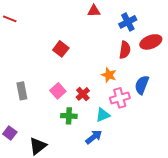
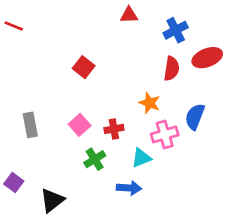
red cross: (83, 94) -> (114, 129), turned 32
green cross: (69, 116) -> (95, 159), turned -35
blue arrow: (94, 137) -> (129, 188), turned 42

